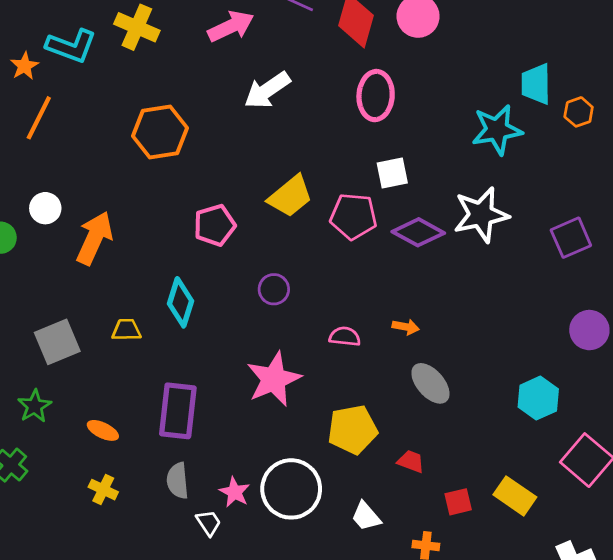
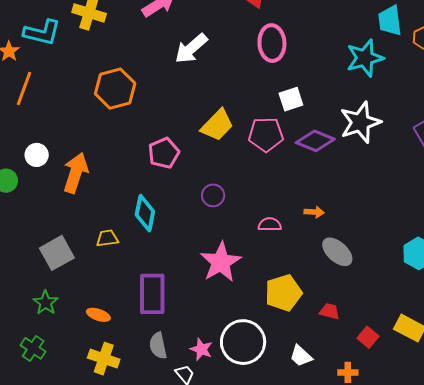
yellow cross: (103, 490) -> (104, 359), size x1.4
red square: (458, 502) -> (368, 337), turned -30

